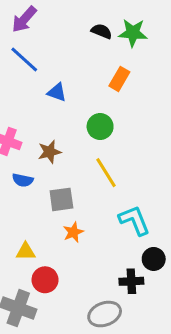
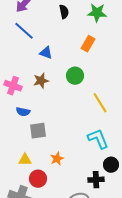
black semicircle: (102, 31) -> (64, 12), moved, turned 56
brown star: (49, 152) -> (41, 81), moved
yellow line: (106, 173) -> (100, 103), moved
gray square: (61, 199) -> (38, 131), moved
orange star: (73, 232) -> (57, 159), moved

